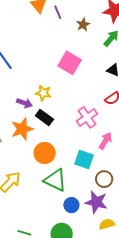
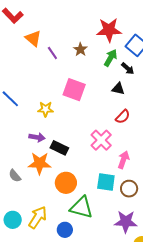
purple line: (58, 12) -> (52, 53), moved
yellow star: (43, 93) -> (46, 109), moved
orange star: (22, 129) -> (40, 163), turned 30
brown circle: (104, 179) -> (129, 189), moved
blue circle: (71, 205) -> (65, 230), moved

